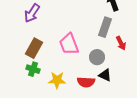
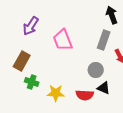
pink trapezoid: (69, 44) -> (63, 40), moved
brown rectangle: (34, 48) -> (22, 61), moved

